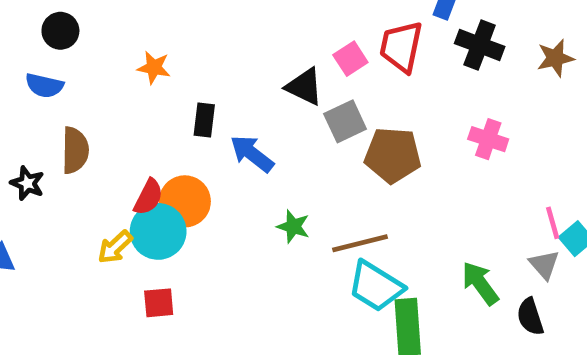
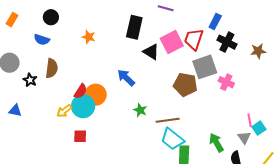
pink square: (350, 59) -> (172, 42), size x1.6
black rectangle: (204, 120) -> (134, 27), moved, size x1.6
gray square: (345, 121) -> (205, 67), moved, size x1.4

